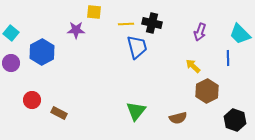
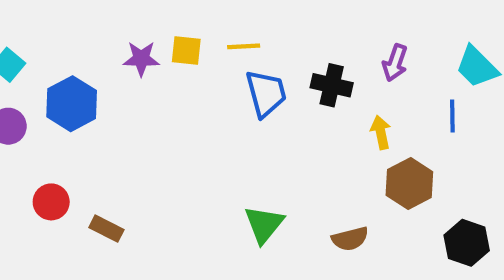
yellow square: (94, 12) -> (186, 50), moved
black cross: (152, 23) -> (332, 85), moved
yellow arrow: (193, 66) -> (381, 132), turned 35

